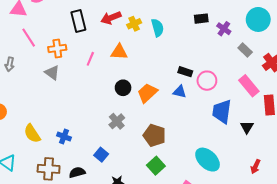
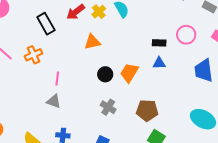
pink line: (90, 59) -> (57, 78), moved
gray triangle: (52, 73) -> (54, 101), moved
pink circle: (207, 81) -> (186, 35), moved

